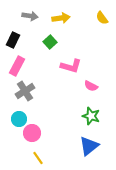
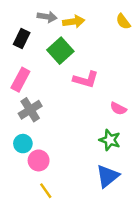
gray arrow: (30, 16) -> (47, 17), moved
black rectangle: (13, 40) -> (22, 38), moved
green square: (50, 42) -> (60, 51), size x1.5
pink semicircle: (91, 86) -> (118, 109), moved

